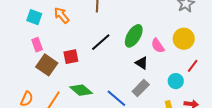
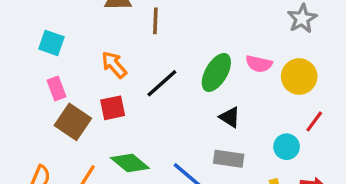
orange arrow: (62, 15) -> (114, 65), moved
pink semicircle: (158, 46) -> (259, 64), moved, turned -42
gray rectangle: (141, 88) -> (229, 159), turned 54

